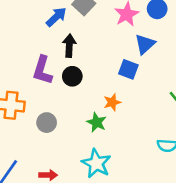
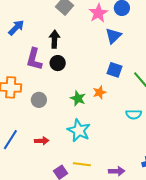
blue arrow: (56, 17) -> (16, 28), moved
blue square: (128, 69) -> (114, 70), moved
orange star: (112, 102) -> (99, 92), moved

